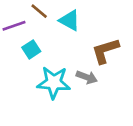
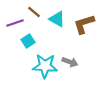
brown L-shape: (105, 51) -> (84, 24), moved

